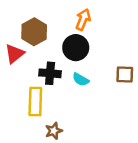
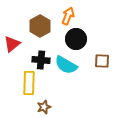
brown hexagon: (34, 32) -> (40, 26), moved
black circle: (76, 48) -> (76, 39), moved
cyan semicircle: (81, 79) -> (66, 65), size x1.6

